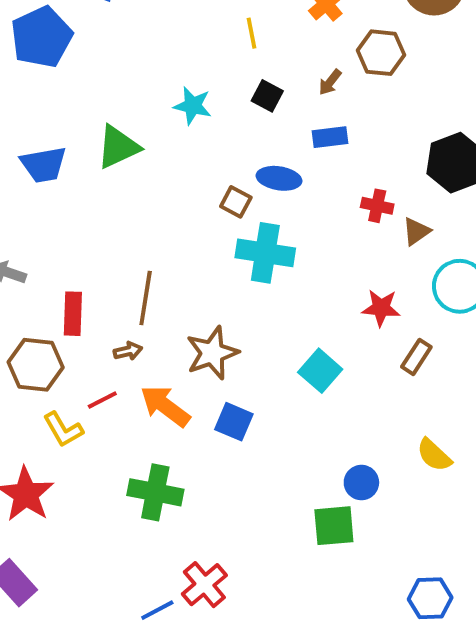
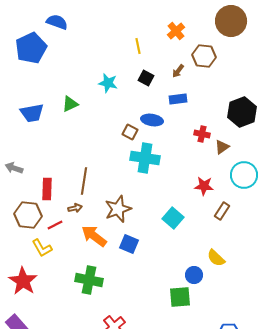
green triangle: (118, 147) -> (70, 104), size x0.7
red line: (102, 400) -> (55, 225), moved
yellow semicircle: (434, 455) -> (216, 258), moved

